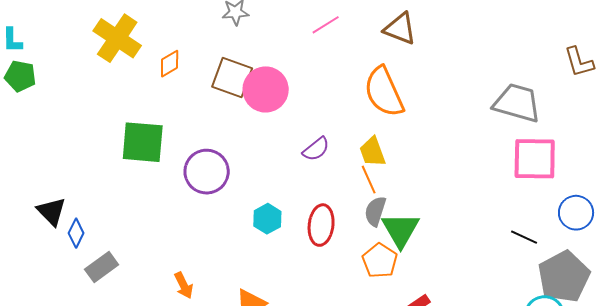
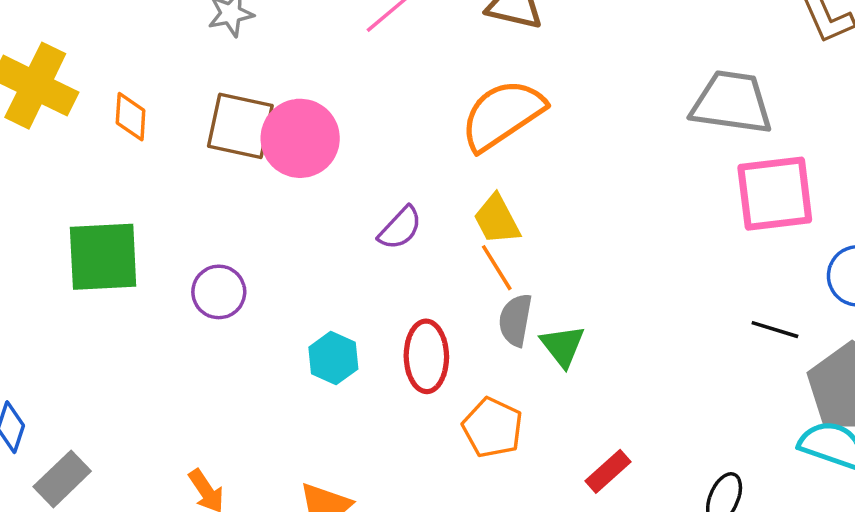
orange diamond: (170, 64) -> (131, 117), turned -48
orange semicircle: (384, 92) -> (502, 115), turned 88
purple circle: (207, 172) -> (219, 292), size x0.7
green triangle: (400, 230) -> (563, 346), size x0.7
orange pentagon: (380, 261) -> (493, 428), moved

